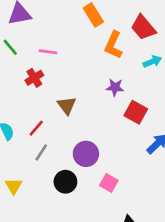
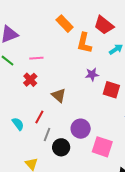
black circle: (65, 182) -> (61, 147), moved
pink square: (109, 183) -> (102, 147), size x1.5

